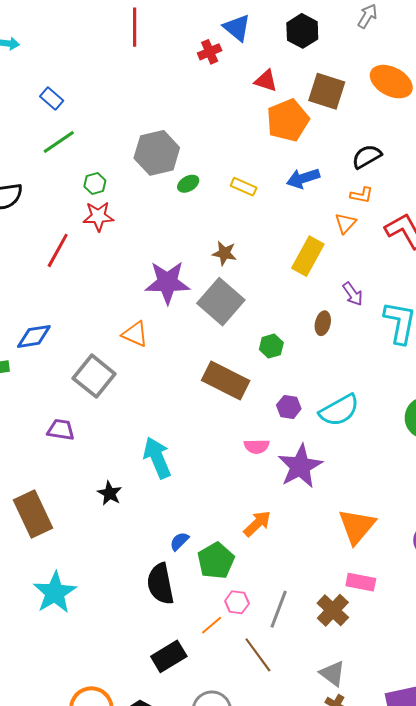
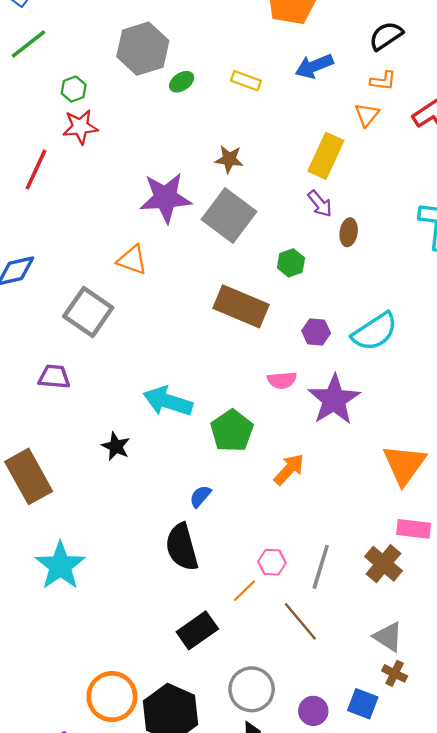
purple arrow: (353, 294) -> (320, 204), moved
cyan arrow: (157, 458) -> (168, 401), turned -45
green pentagon: (216, 561) -> (232, 431), moved

